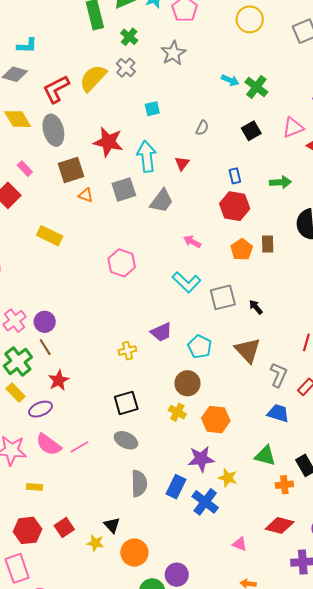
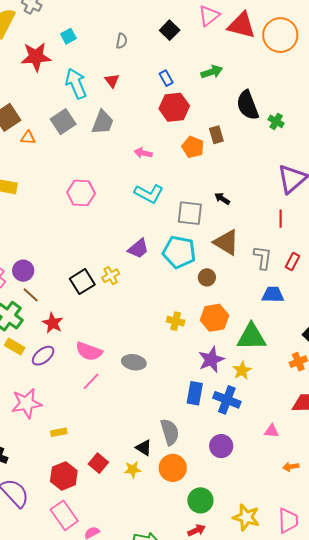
red star: (108, 142) -> (36, 57), moved
gray square: (223, 297) -> (190, 213), moved, turned 36
cyan pentagon: (200, 347) -> (179, 252), size x1.4
brown circle: (187, 383) -> (207, 277), moved, size x0.7
black square: (126, 403) -> (82, 282), moved
pink semicircle: (49, 445) -> (89, 351), moved
green triangle: (265, 456) -> (251, 337), moved, size x1.4
yellow star: (228, 478) -> (242, 370), turned -30
gray semicircle: (139, 484) -> (170, 432), moved
purple circle: (177, 575) -> (221, 446), moved

